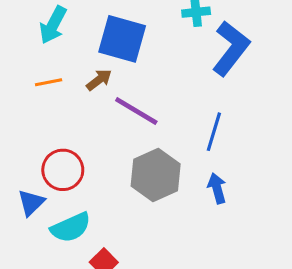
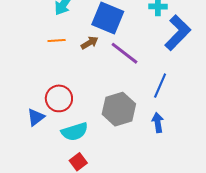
purple line: (136, 111) -> (124, 53), moved
cyan semicircle: (71, 227) -> (75, 132), moved

